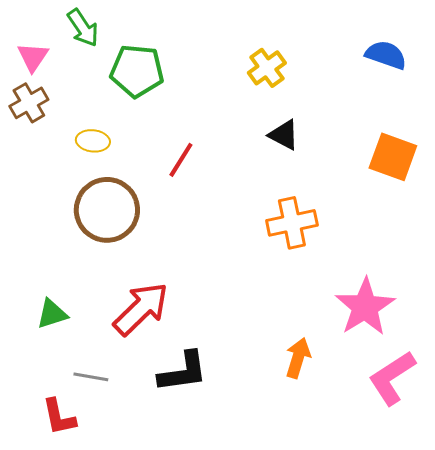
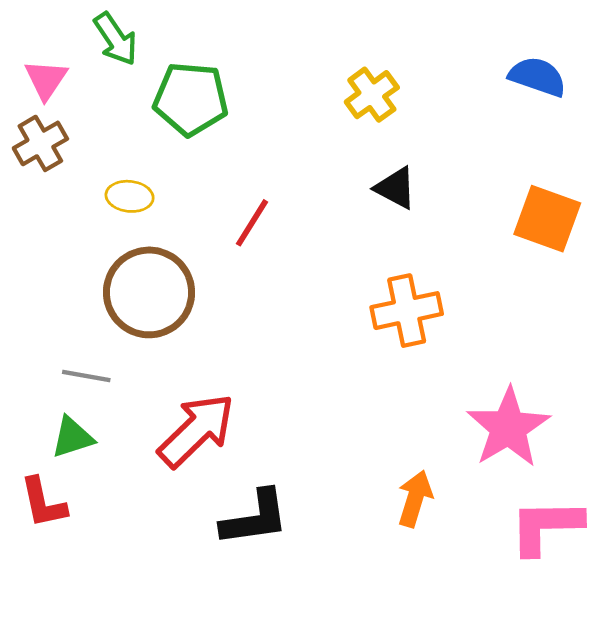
gray line: (91, 377) -> (86, 376), moved
pink L-shape: (392, 378) -> (546, 526), turned 32
red L-shape: (59, 417) -> (43, 503), moved

